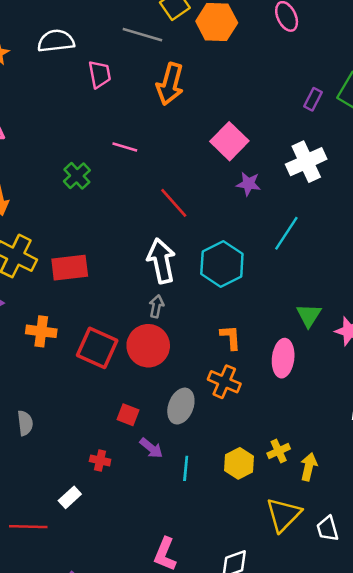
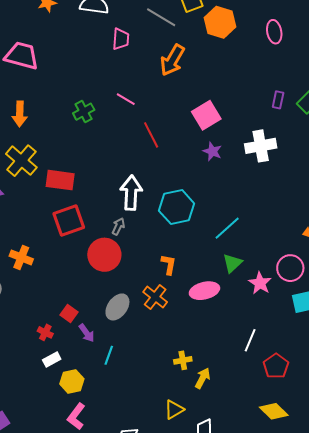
purple rectangle: (313, 99) -> (278, 100), turned -30
red line: (174, 203) -> (151, 135), moved
cyan line: (286, 233) -> (227, 228), moved
orange cross: (41, 331) -> (21, 257), moved
red square: (97, 348) -> (69, 221), moved, turned 32
pink ellipse: (283, 358) -> (204, 291), turned 56
red square: (128, 415) -> (69, 313), moved
yellow hexagon: (239, 463) -> (72, 381), moved
white rectangle: (70, 497) -> (52, 360), moved
yellow triangle: (284, 515) -> (174, 410), size x0.7

